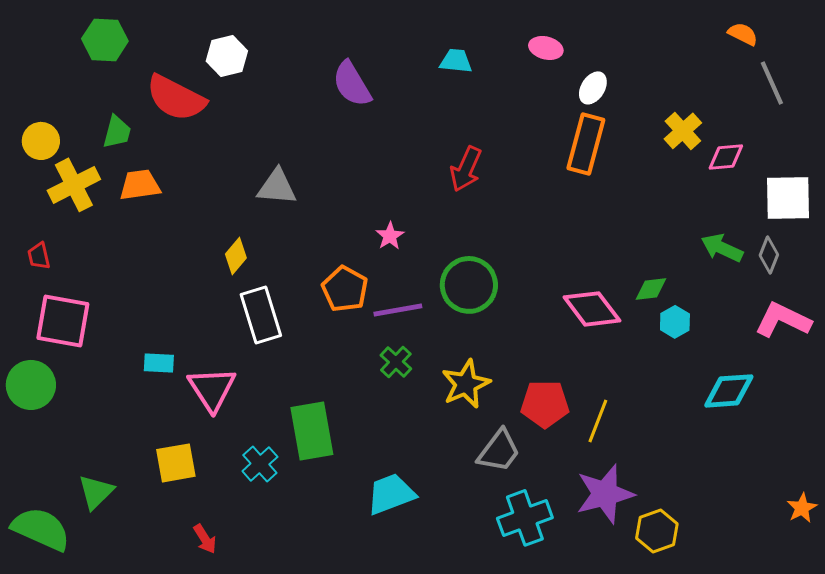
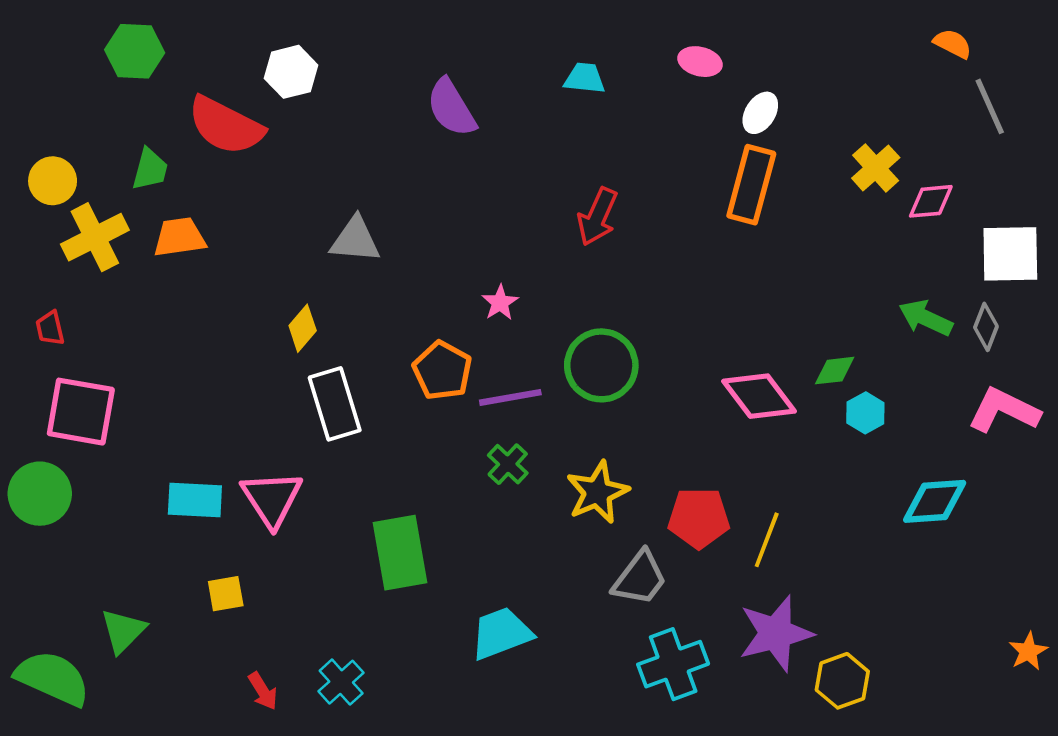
cyan rectangle: (159, 363) -> (195, 500), moved, size x1.4
yellow square: (176, 463) -> (226, 594), size x0.7
cyan cross: (260, 464) -> (341, 682), moved

